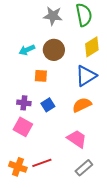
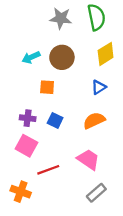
blue triangle: (86, 76) -> (99, 87), size x0.6
blue square: (48, 105) -> (55, 120), turned -32
red line: (42, 163) -> (48, 170), moved

